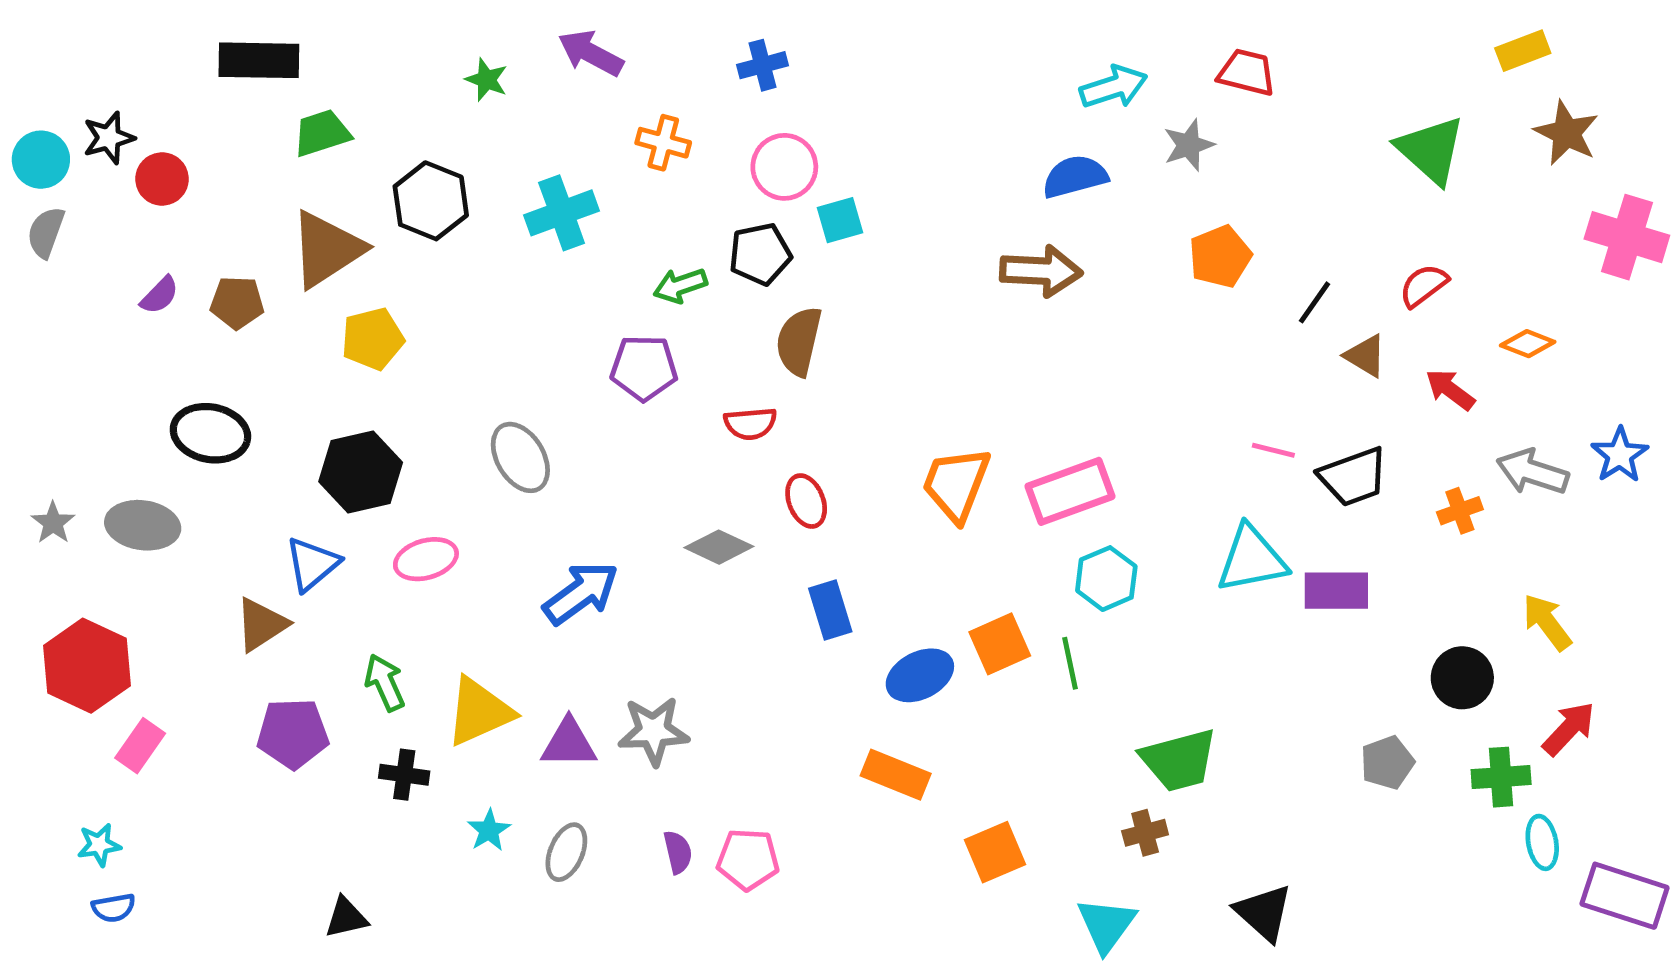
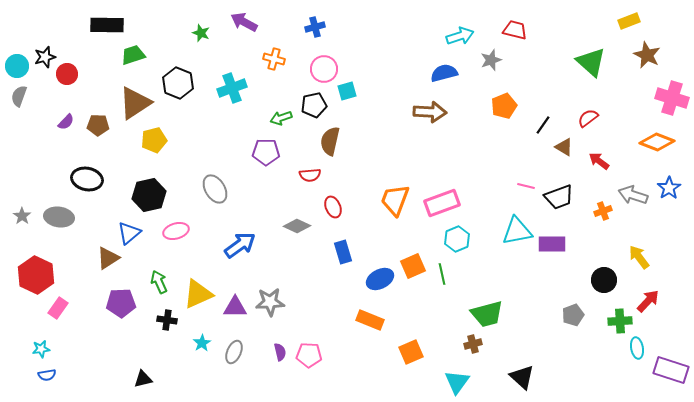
orange diamond: (1528, 344) -> (657, 142), moved, size x1.6

